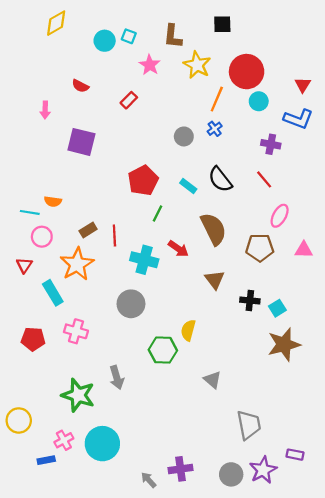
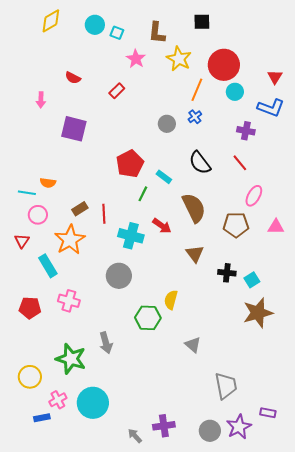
cyan circle: (105, 41) -> (95, 25), moved
cyan rectangle: (188, 186) -> (164, 177), moved
yellow circle: (19, 420) -> (30, 377), moved

